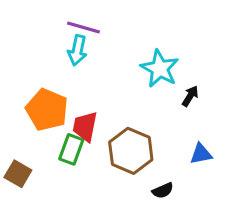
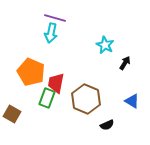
cyan star: (160, 69) -> (105, 45), size x0.7
blue triangle: (201, 154) -> (132, 101), turned 42

